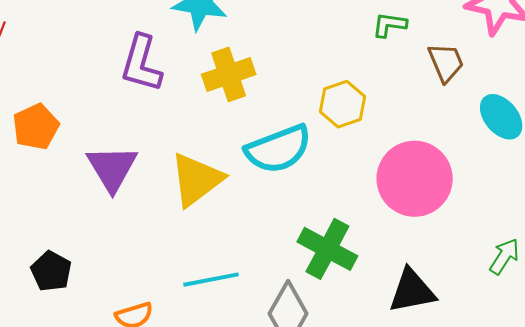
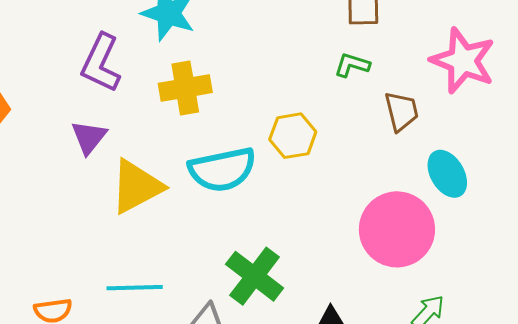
purple triangle: (112, 168) -> (89, 137), moved, size x0.7
pink circle: (415, 179) -> (397, 229), moved

